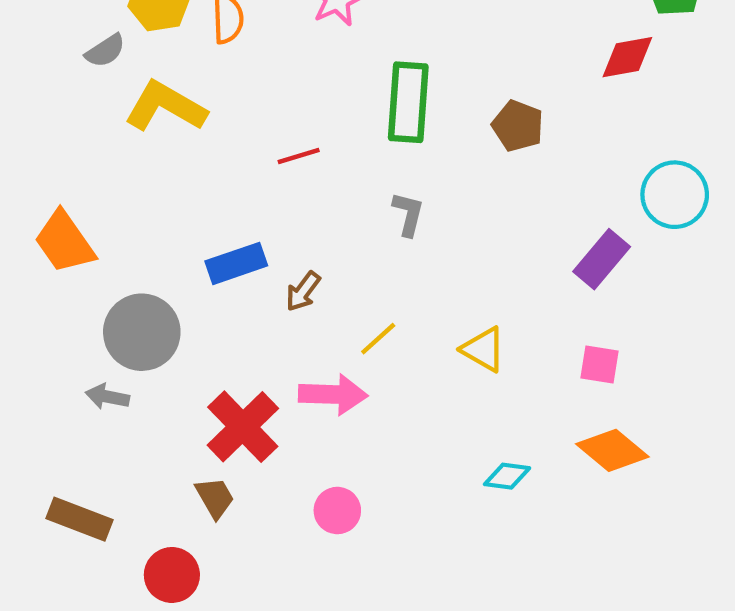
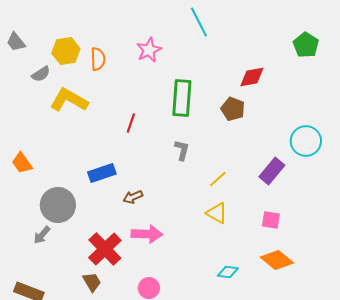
red diamond: (627, 57) -> (252, 77), moved
red line: (299, 156) -> (131, 123), turned -54
orange trapezoid: (64, 242) -> (22, 163), size x0.7
brown arrow: (303, 291) -> (133, 197), moved, turned 30
yellow line: (378, 339) -> (218, 179), moved
gray arrow: (107, 397) -> (42, 235), turned -60

